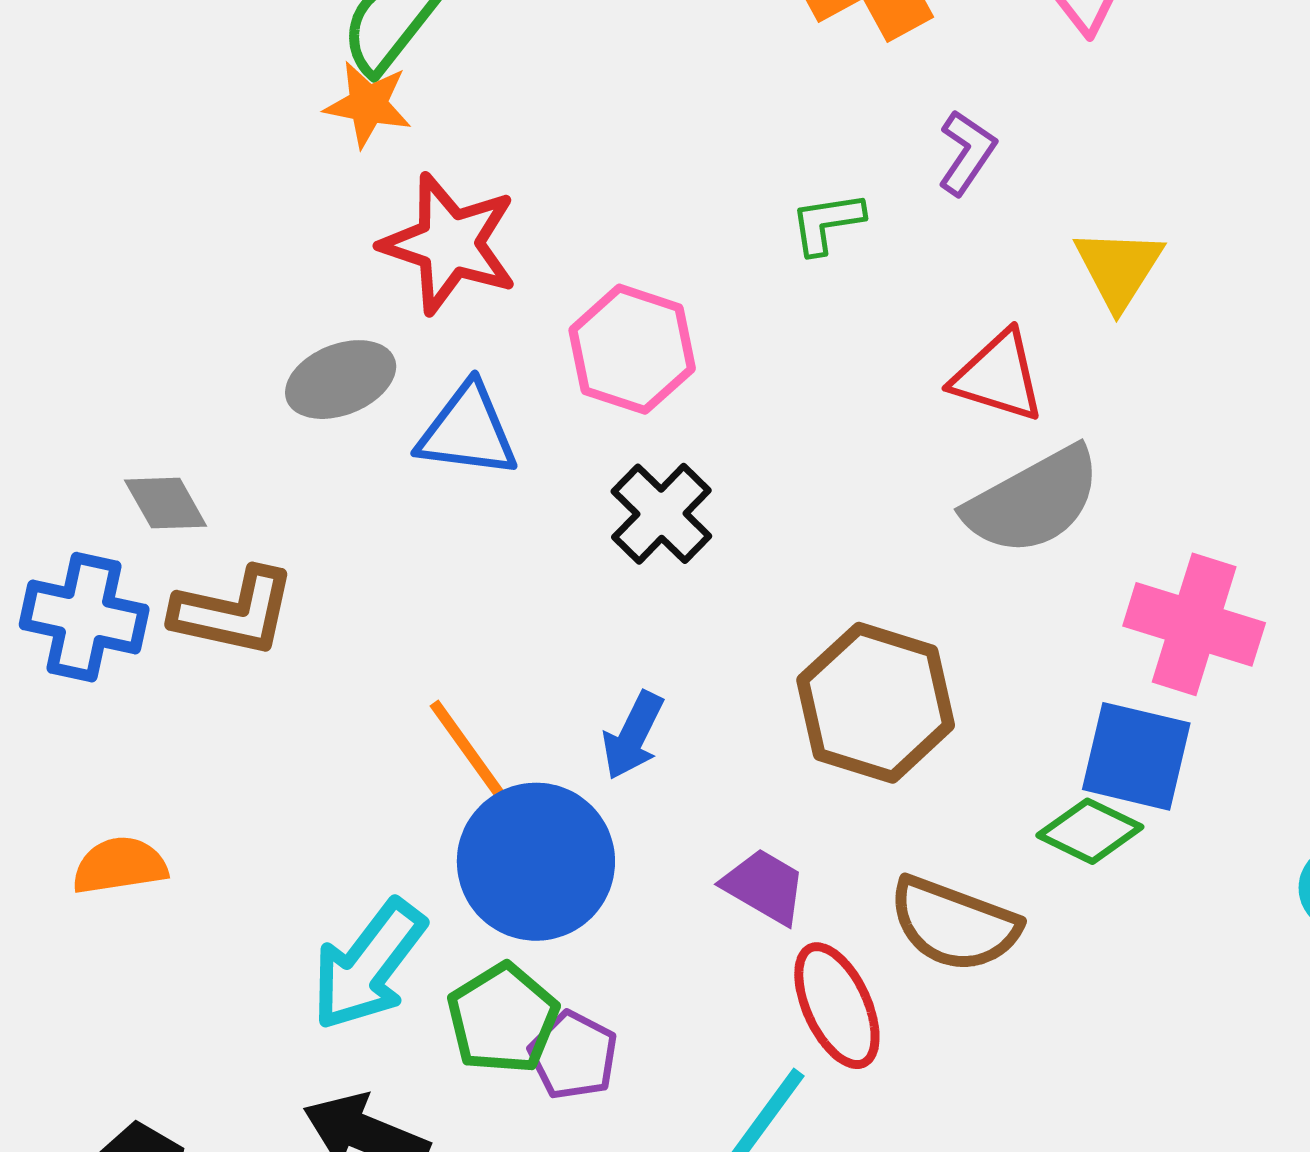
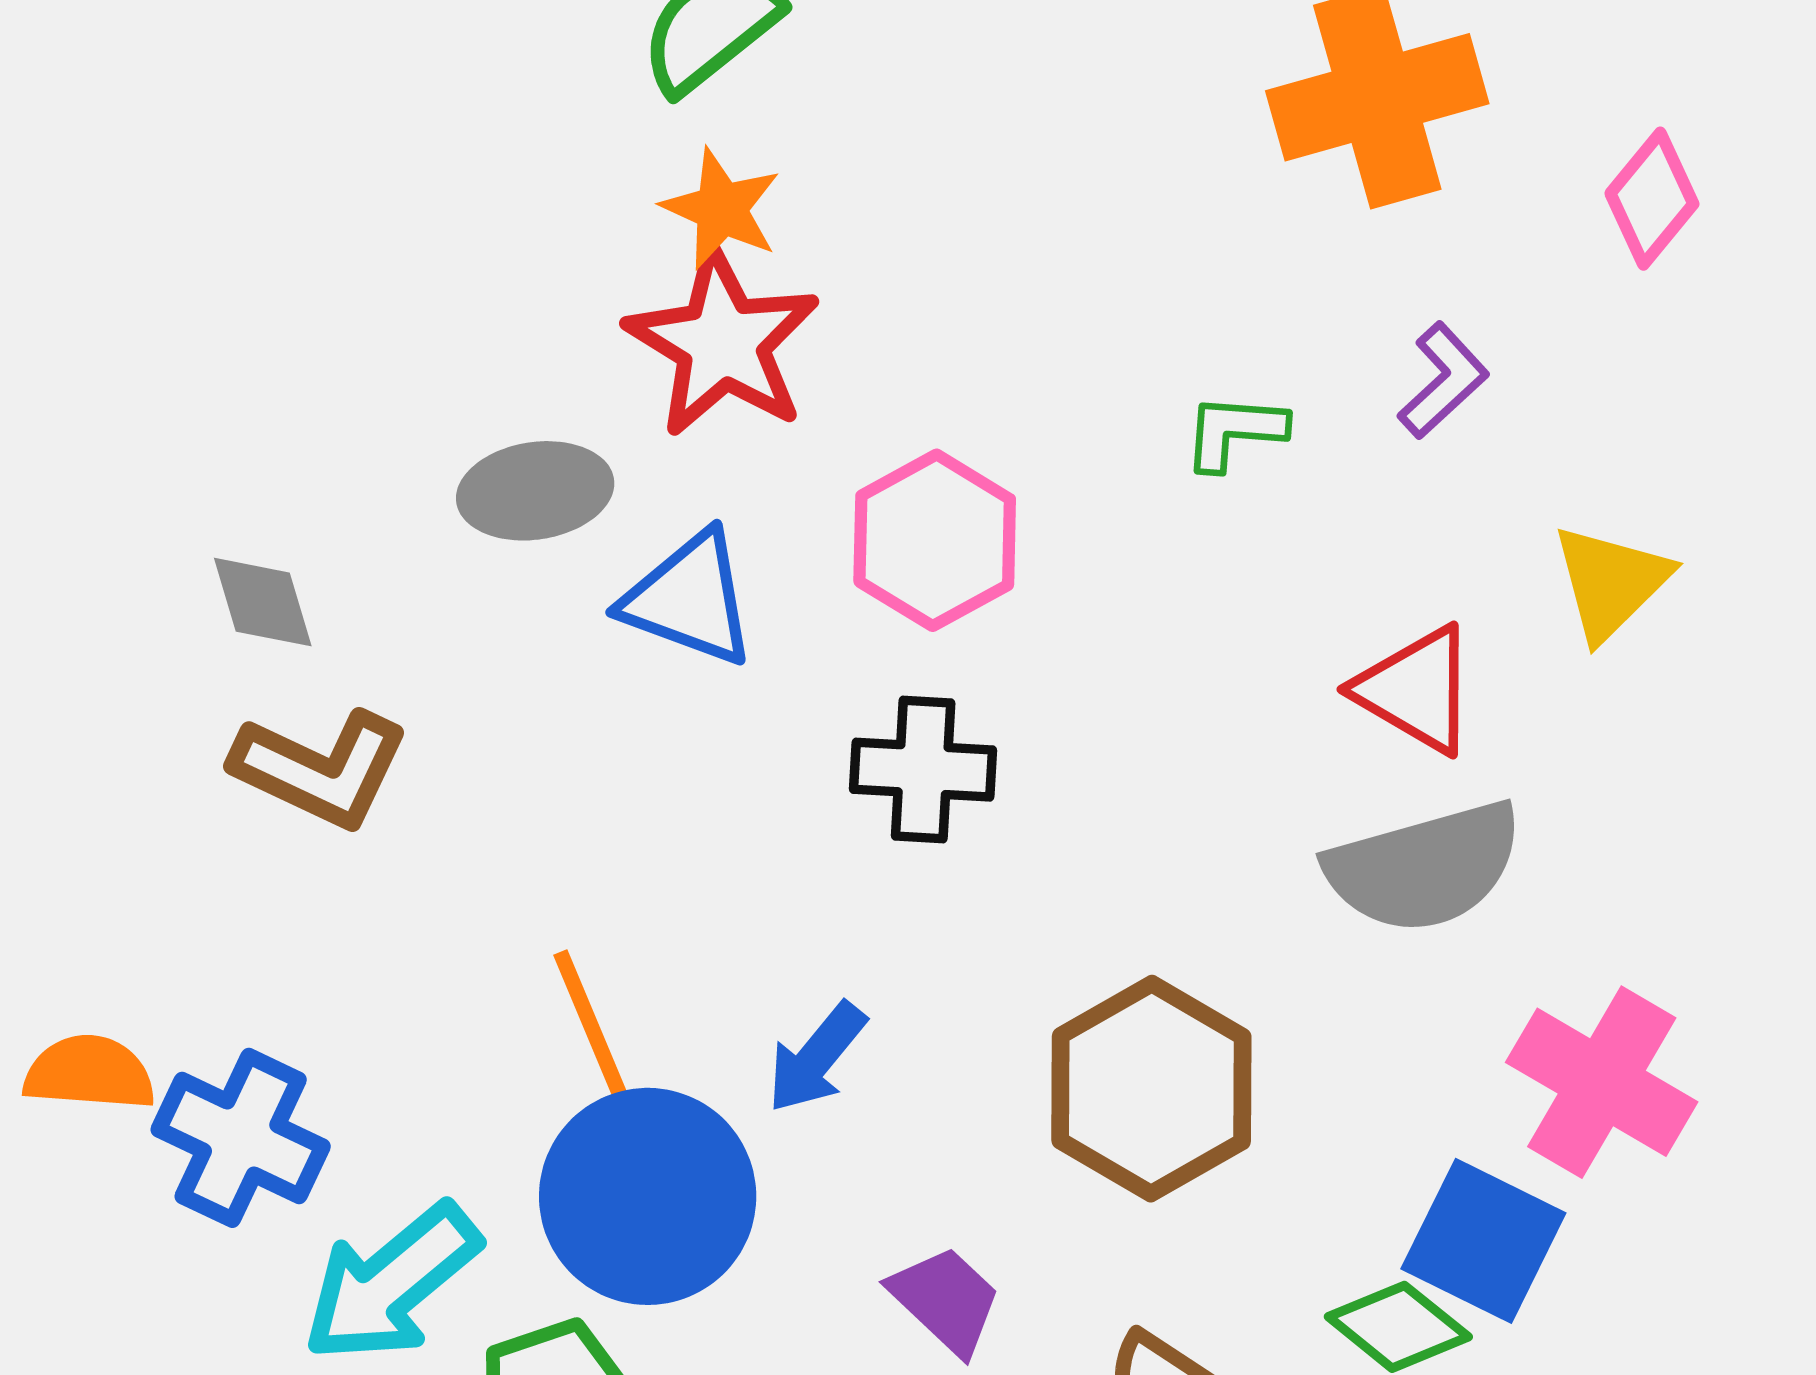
orange star: (368, 104) -> (721, 209), moved
black cross: (661, 514) -> (923, 770), turned 36
blue cross: (84, 617) -> (241, 1138), moved

